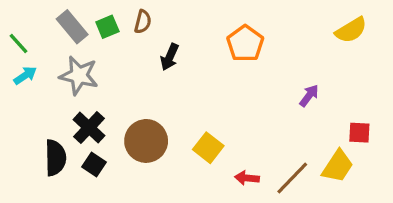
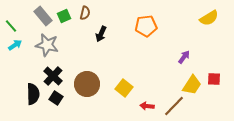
orange pentagon: (245, 44) -> (146, 26), turned 30
yellow trapezoid: (338, 166) -> (192, 85), moved

